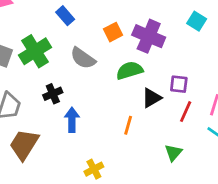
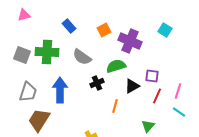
orange square: (113, 32) -> (104, 30), moved
green cross: (35, 51) -> (47, 52), turned 35
black cross: (53, 94) -> (97, 83), moved
blue arrow: (72, 120) -> (60, 90), moved, size x1.4

